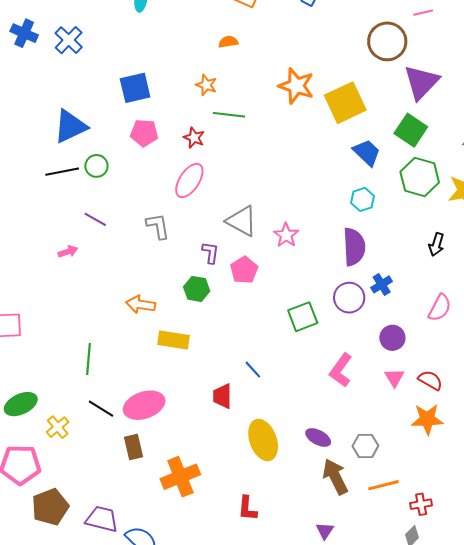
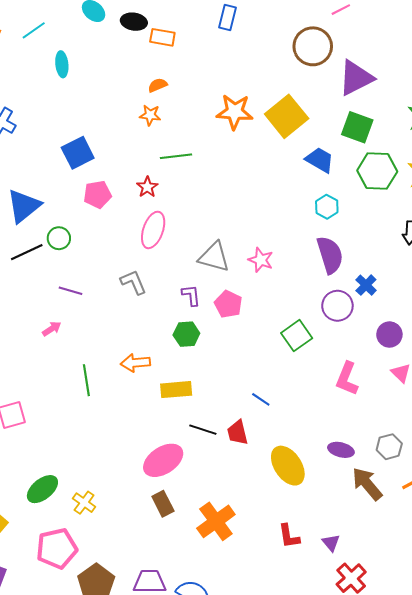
purple triangle: (421, 82) -> (356, 78), turned 33
orange star: (206, 85) -> (150, 115), moved
red star: (194, 138) -> (147, 187), turned 30
green line: (89, 359) -> (86, 380), moved
black line: (101, 409) -> (203, 430), moved
purple triangle: (325, 531) -> (331, 543), moved

